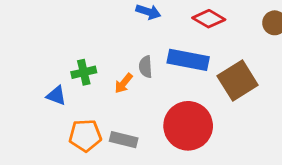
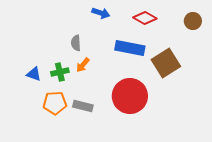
gray semicircle: (146, 67) -> (76, 43), moved
green cross: (84, 72) -> (60, 72), moved

